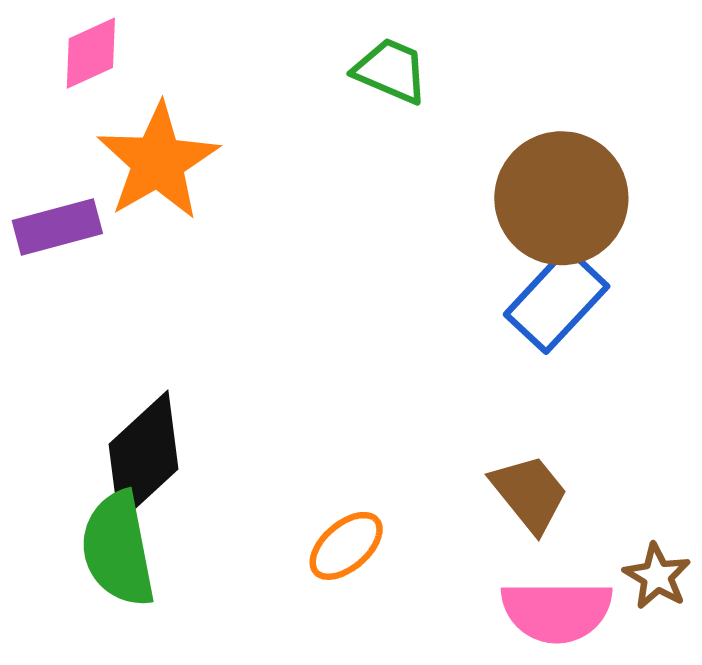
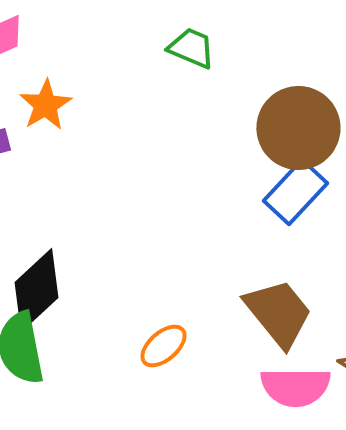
orange star: (158, 162) -> (45, 105), size x0.7
brown trapezoid: (530, 493) -> (278, 313), size x1.4

